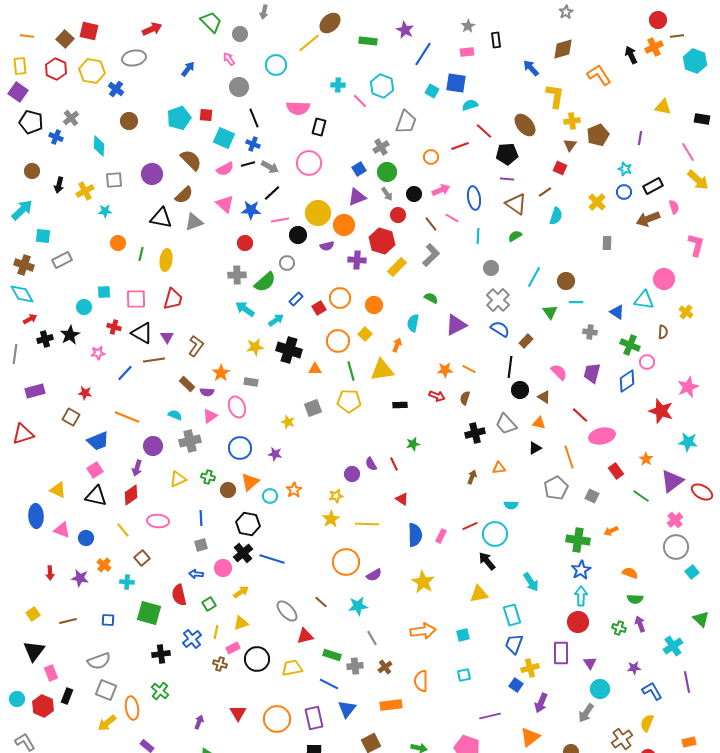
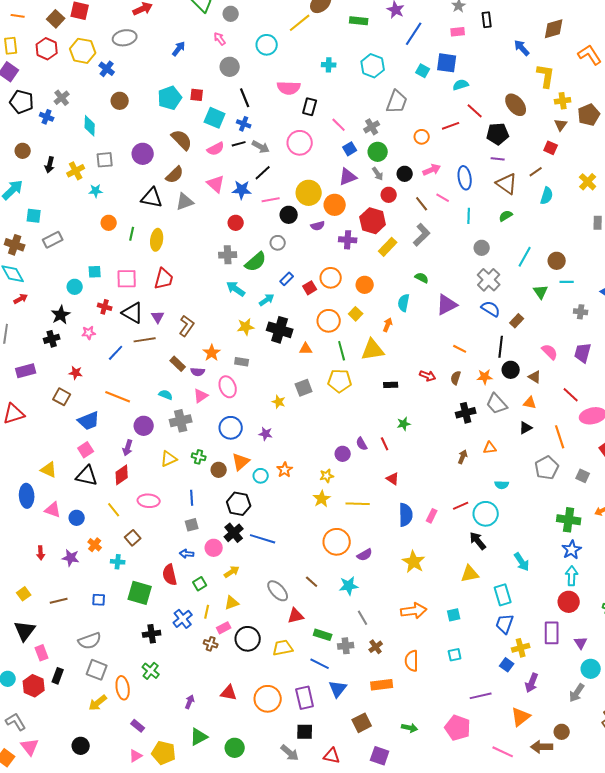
pink line: (360, 101) -> (339, 125), moved
black cross: (45, 339) -> (52, 339), moved
orange star: (445, 370) -> (485, 377), moved
red triangle: (238, 713) -> (229, 693), turned -48

